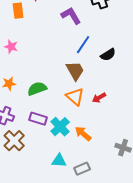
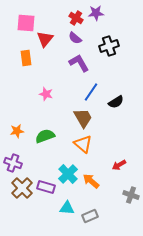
pink star: (11, 47) -> (46, 94), moved
red arrow: (99, 98) -> (119, 165), moved
purple rectangle: (38, 119) -> (46, 187), moved

